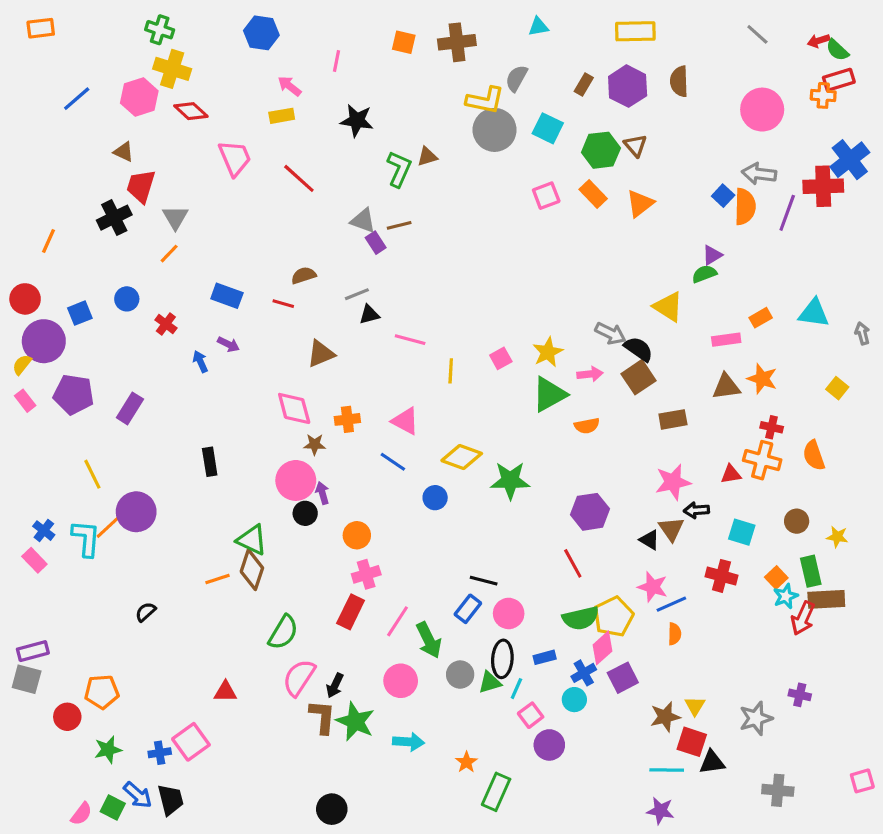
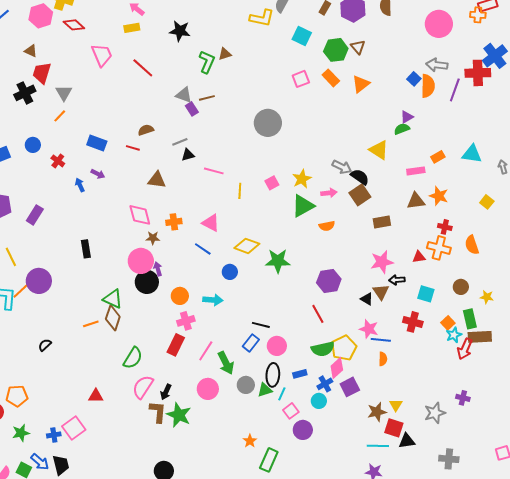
gray circle: (495, 130) -> (268, 123), moved
brown triangle: (321, 354) -> (157, 180), turned 30
black circle: (305, 513) -> (147, 282), size x1.5
blue line: (671, 604) -> (381, 340), turned 30
cyan arrow: (408, 742) -> (213, 300), moved

